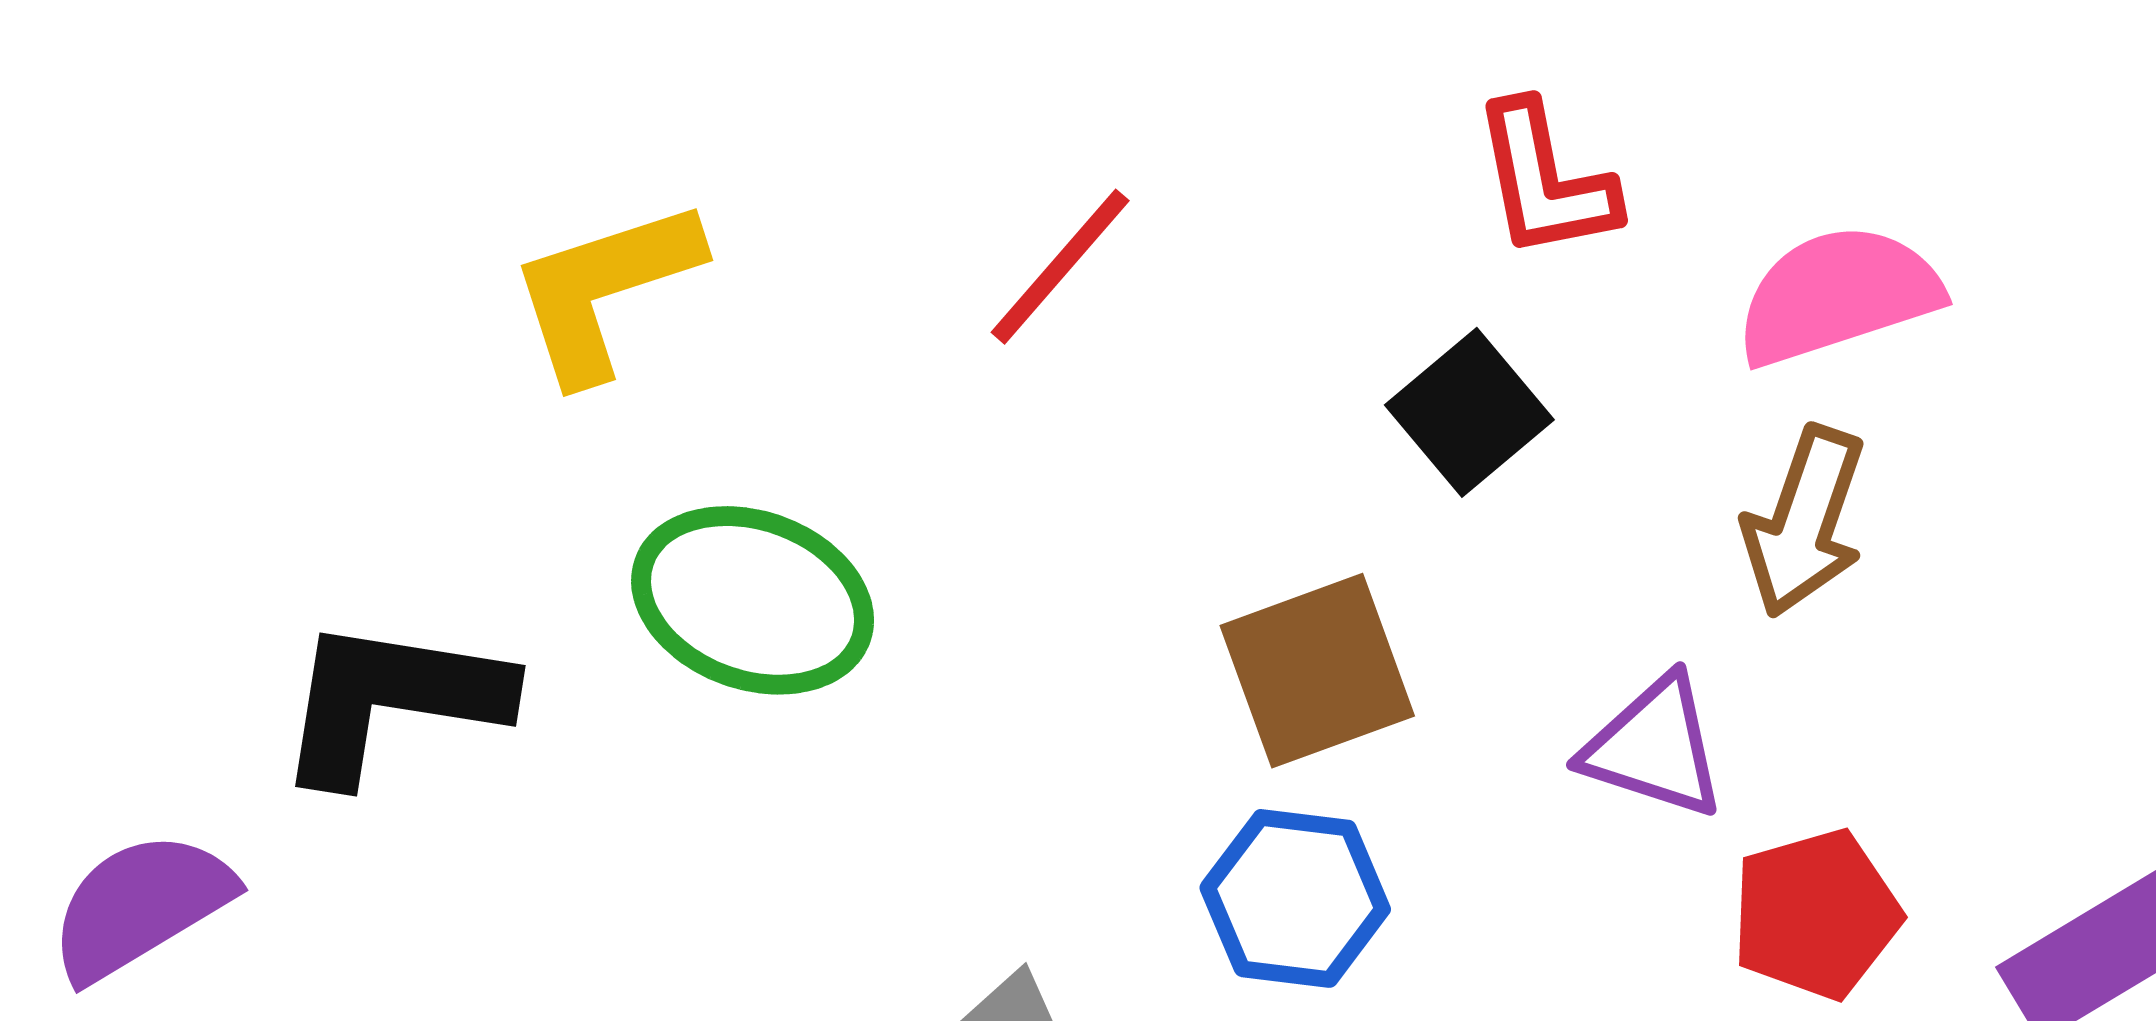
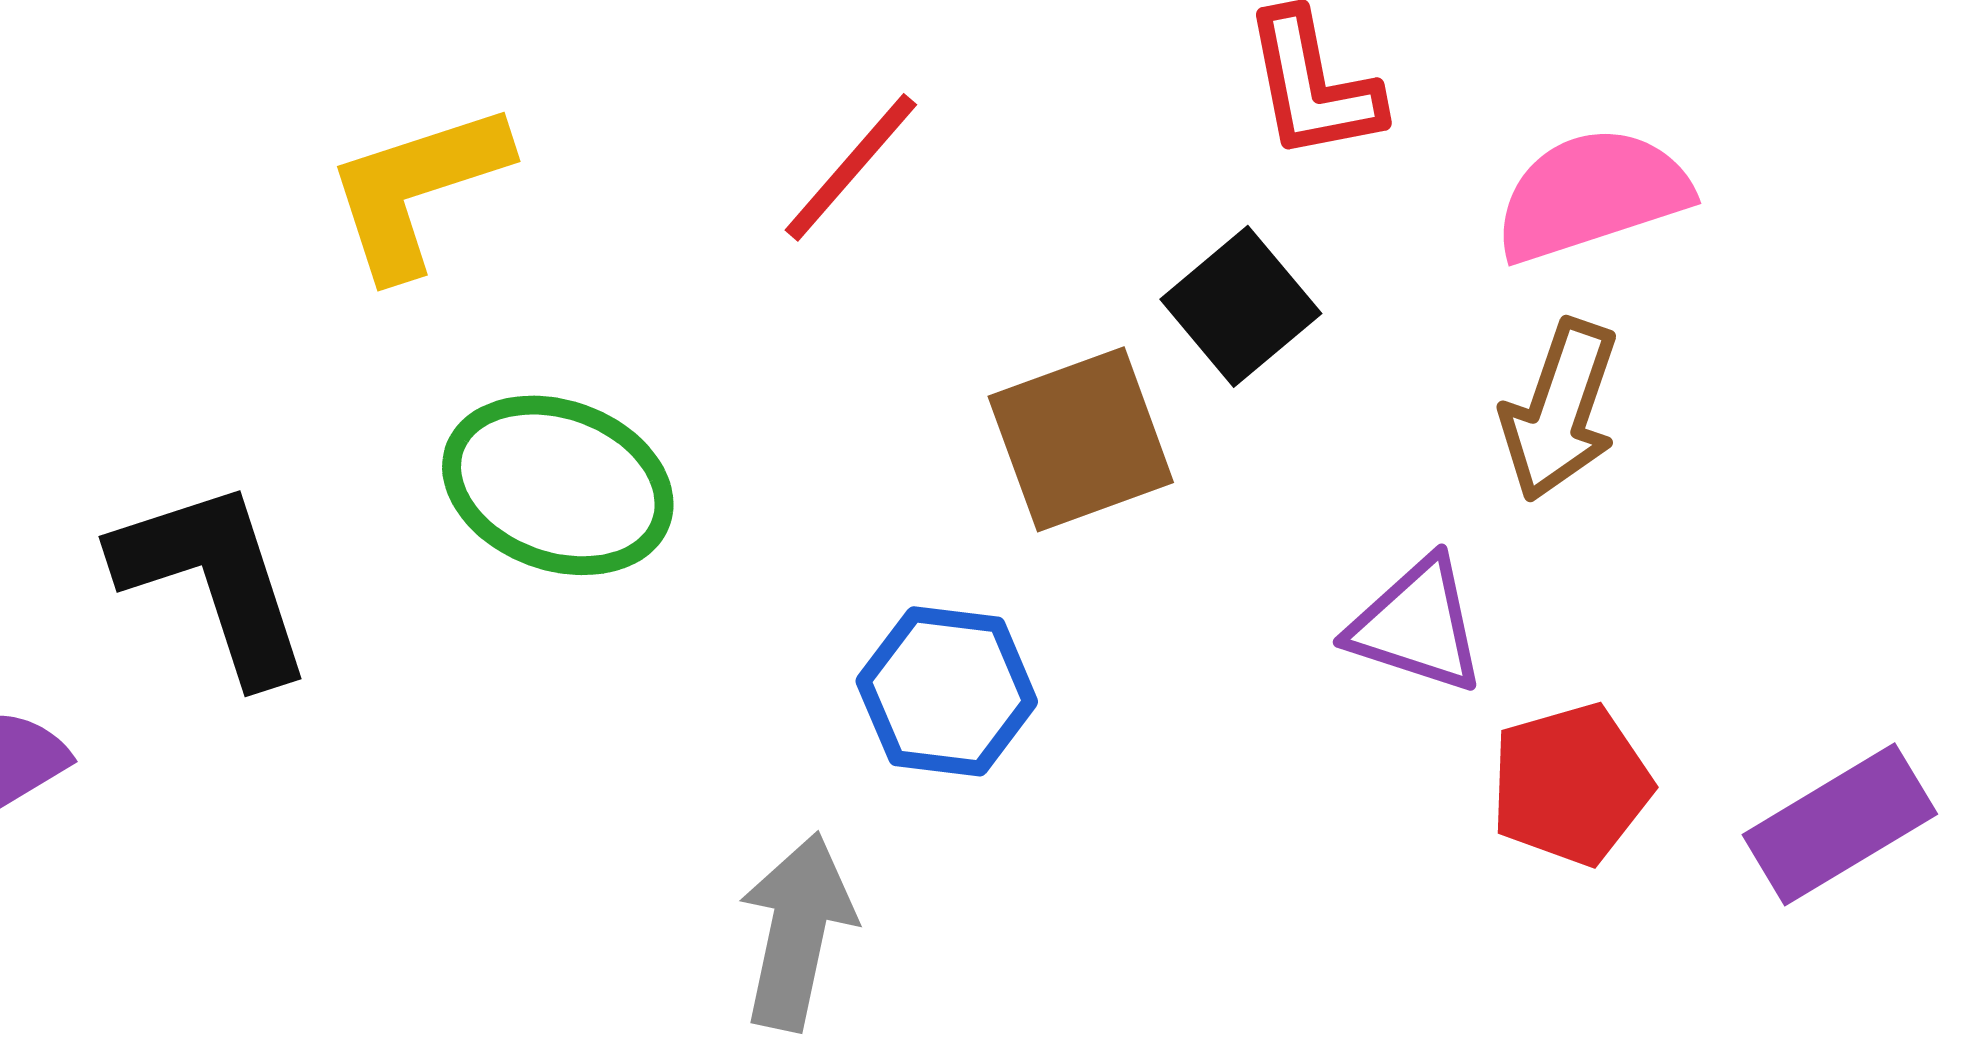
brown square: (1317, 671) -> (1081, 439), moved
black L-shape: (391, 700) -> (214, 580), turned 63
blue hexagon: (1295, 898) -> (947, 691), moved

